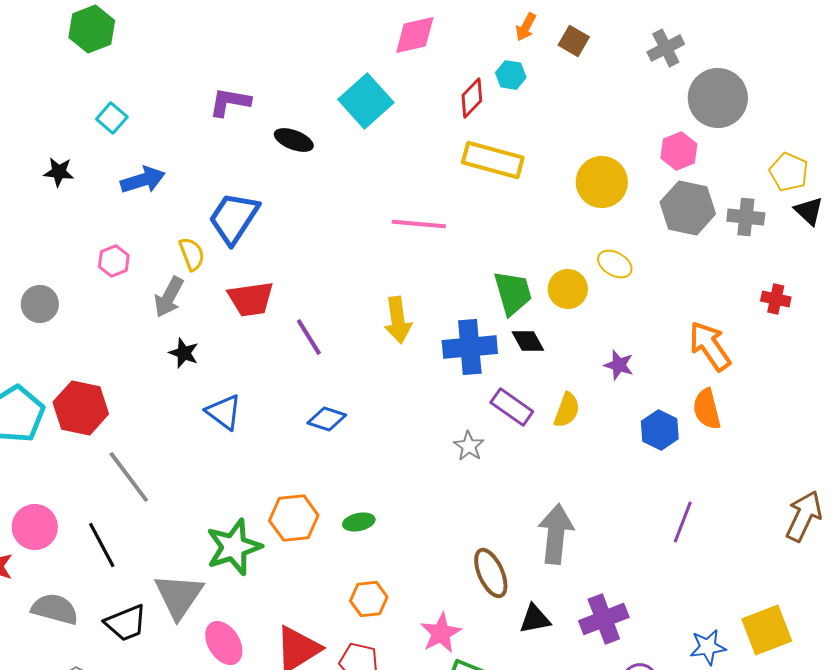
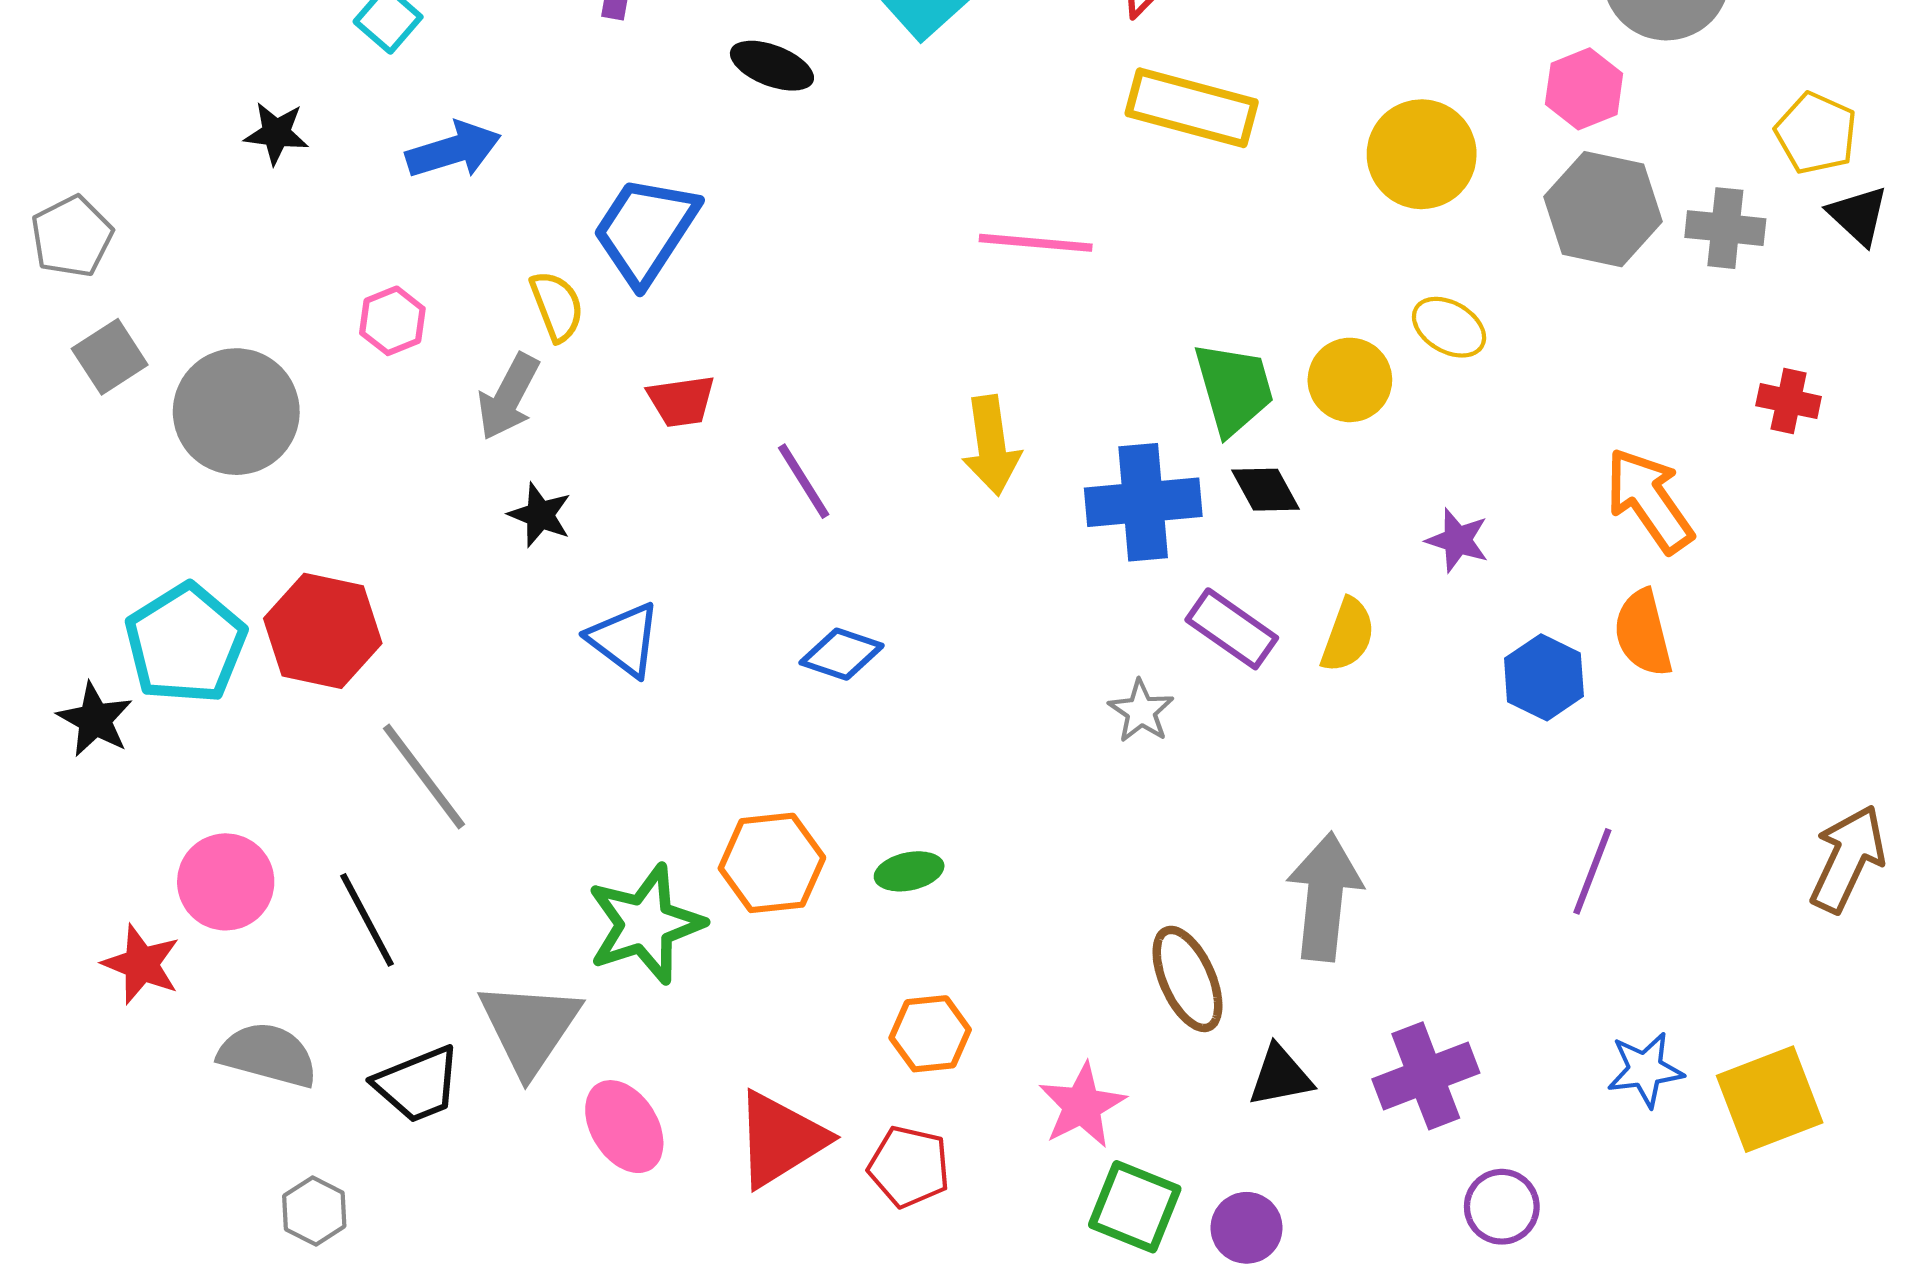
red trapezoid: (251, 299) -> (681, 401), size x0.7
gray circle: (40, 304) -> (236, 412), size x1.6
blue star: (708, 647) -> (1645, 1070), moved

